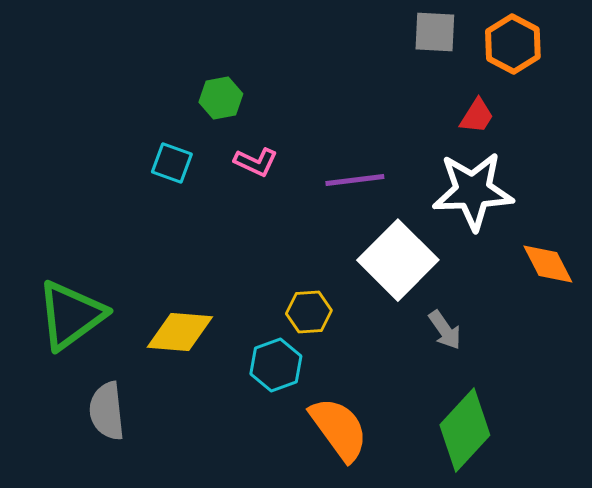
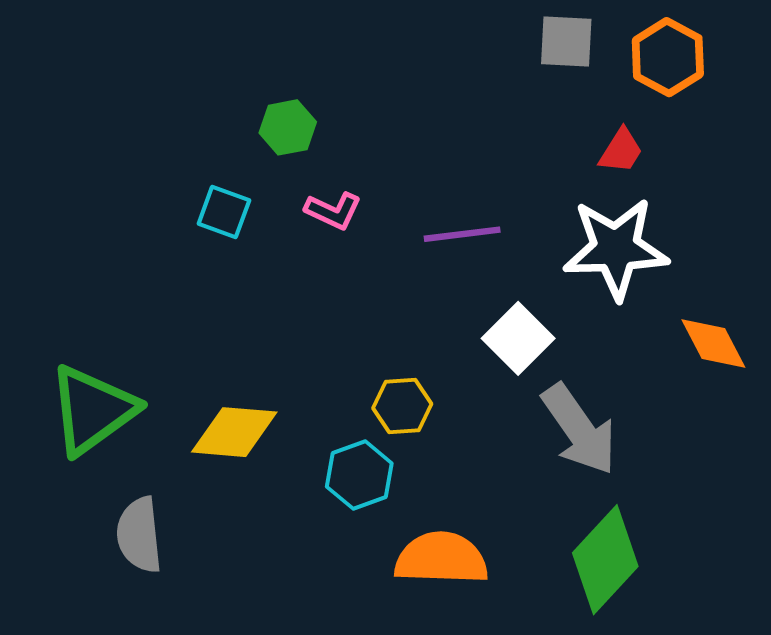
white square: (398, 260) -> (518, 338), size x0.7
gray arrow: (445, 330) -> (579, 429), size x1.8
orange semicircle: (339, 429) -> (441, 558), turned -52

